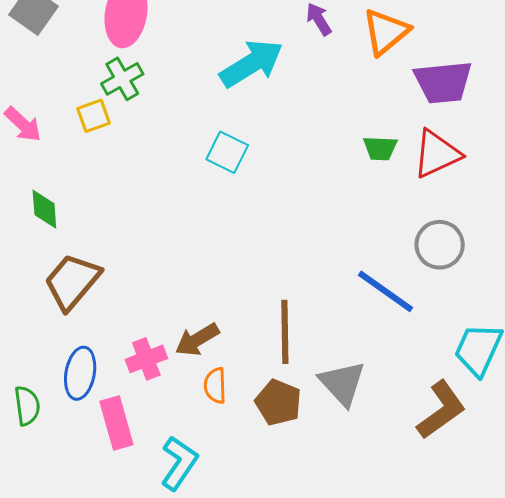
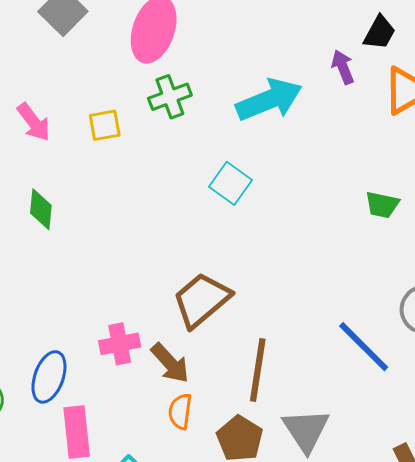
green cross: (122, 79) -> (170, 97), moved
brown trapezoid: (72, 282) -> (202, 300), moved
brown arrow: (197, 340) -> (170, 363), turned -111
pink cross: (146, 359) -> (120, 344), moved

